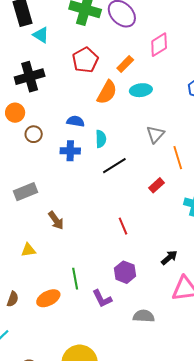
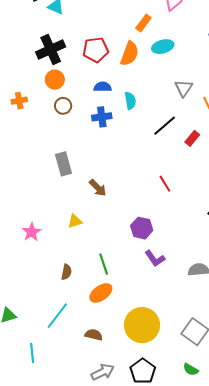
red pentagon: (85, 60) -> (96, 50), moved, turned 30
orange circle: (15, 113) -> (55, 80), moved
black line: (114, 166) -> (165, 126), moved
gray rectangle: (25, 192) -> (63, 164), turned -75
purple hexagon: (125, 272) -> (142, 228), moved
green line: (75, 279) -> (104, 264), moved
orange ellipse: (48, 298) -> (101, 293), moved

